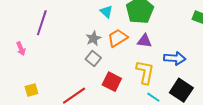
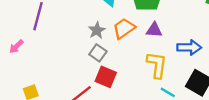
pink arrow: (21, 49) -> (16, 47), turned 72
red square: (112, 82) -> (106, 77), moved

